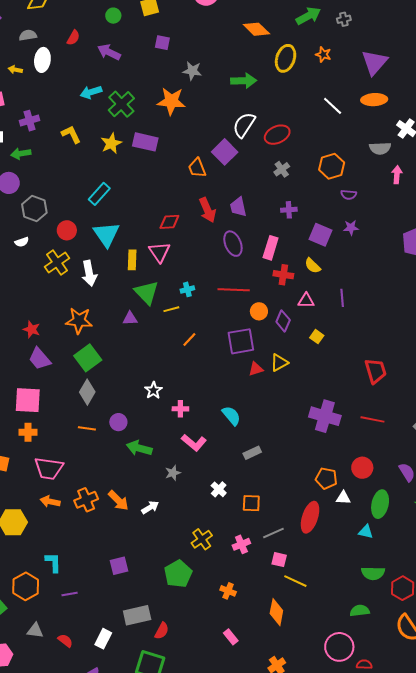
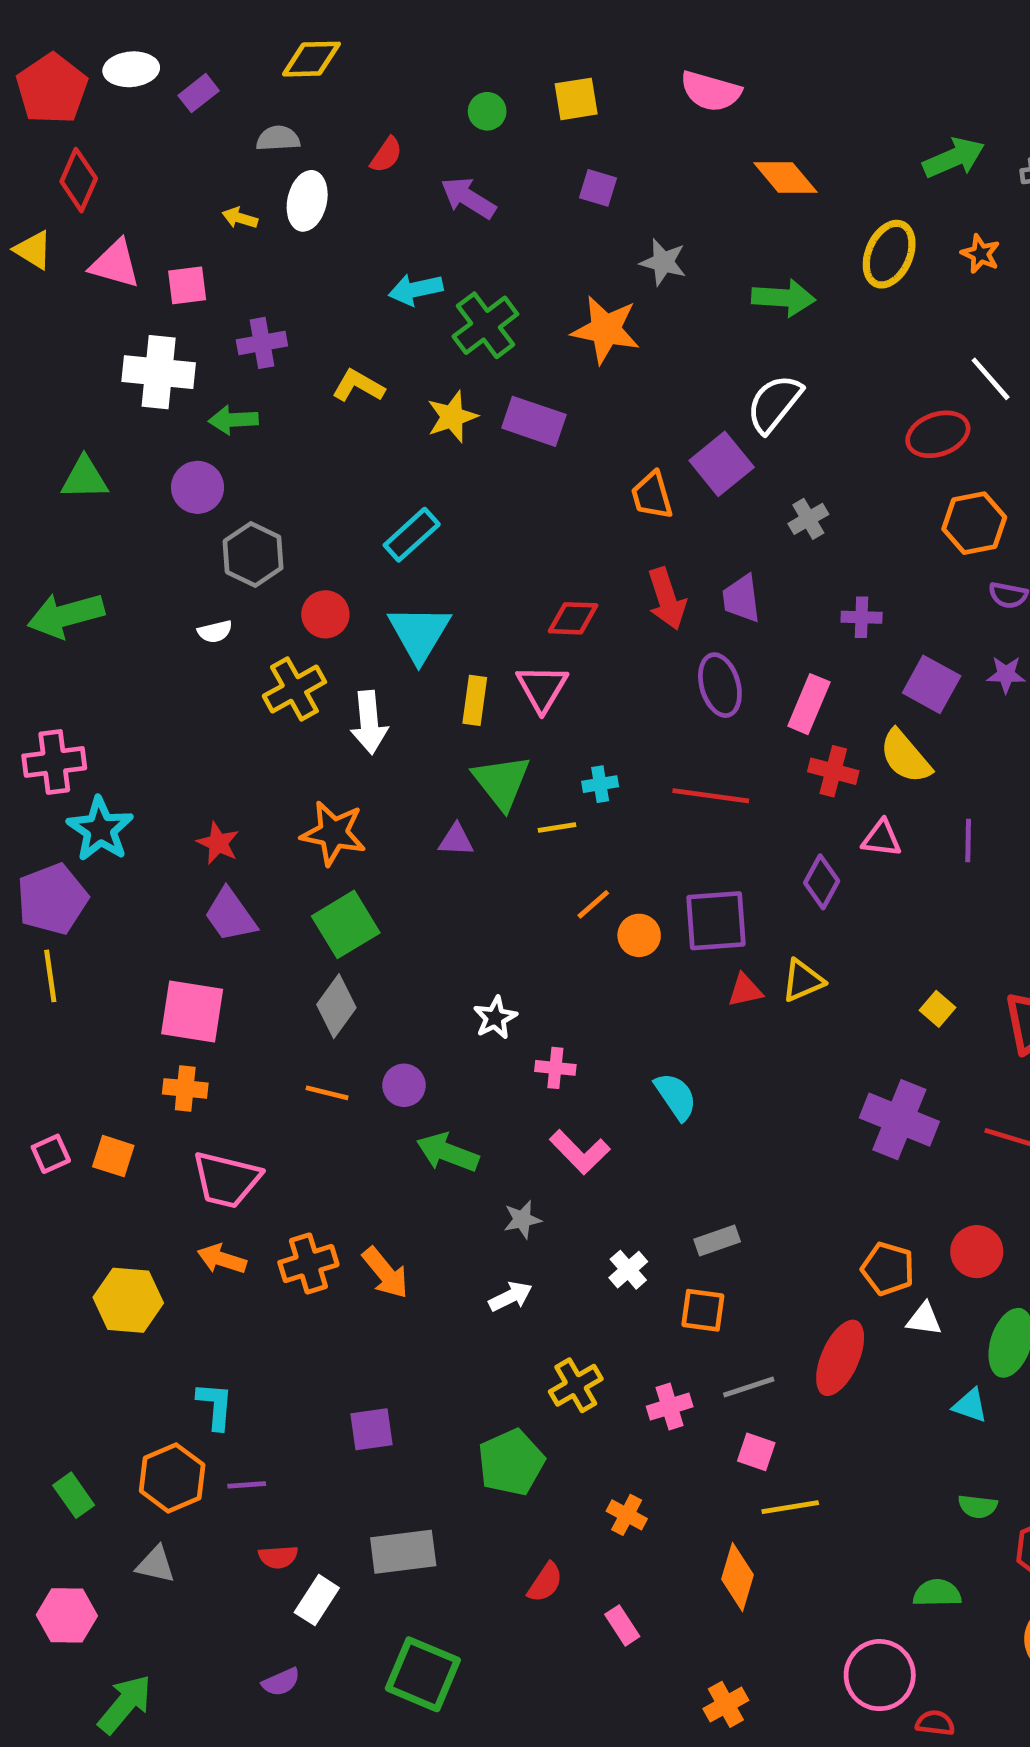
orange diamond: (256, 29) -> (785, 178), moved
yellow L-shape: (71, 134) -> (358, 386), turned -40
red ellipse: (277, 135) -> (938, 434), moved
gray cross: (282, 169) -> (808, 519), moved
yellow semicircle: (313, 266) -> (905, 757), size x1.4
orange circle: (259, 311) -> (639, 935), moved
yellow square: (317, 337) -> (937, 1009), moved
gray rectangle: (252, 453) -> (717, 1240), moved
white arrow: (150, 507) -> (511, 1296), moved
green semicircle: (373, 573) -> (978, 1506), size x0.7
yellow line: (295, 581) -> (790, 1507), turned -40
orange hexagon: (26, 586) -> (172, 1478), moved
red semicircle: (162, 631) -> (545, 1582), moved
red semicircle: (65, 641) -> (278, 1557), moved, turned 133

